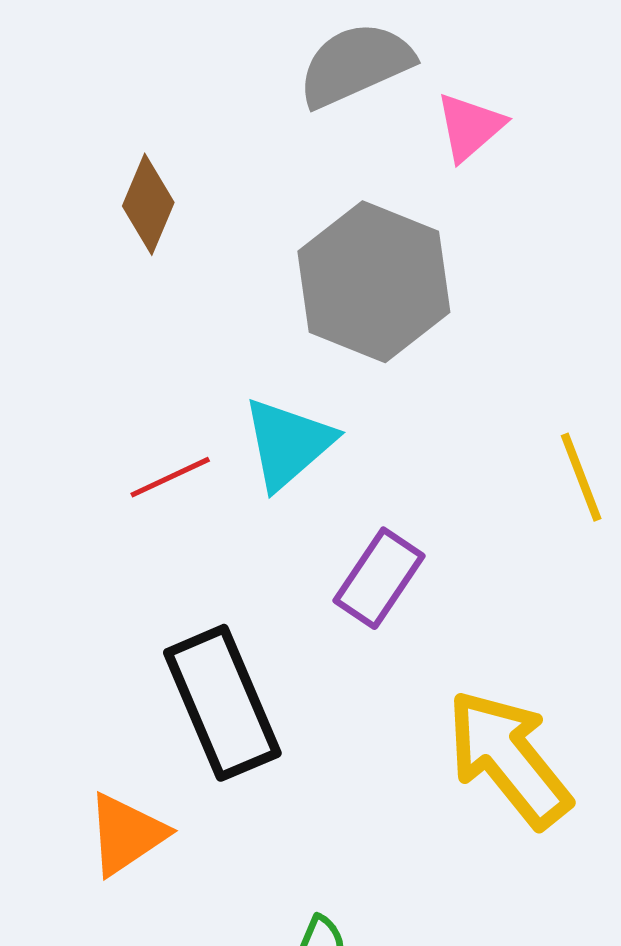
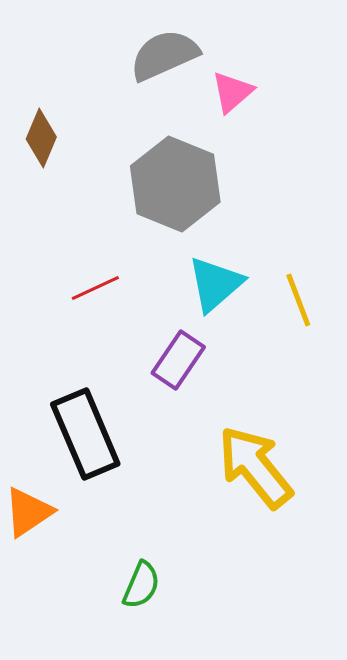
cyan triangle: (288, 443) -> (215, 284), moved
red line: (170, 477) -> (95, 288), moved

